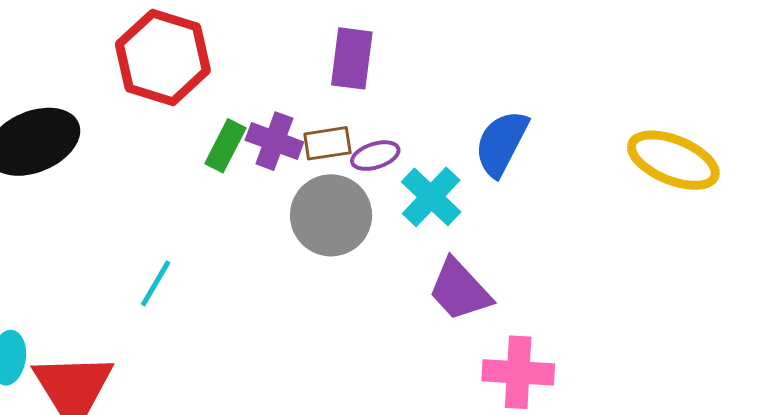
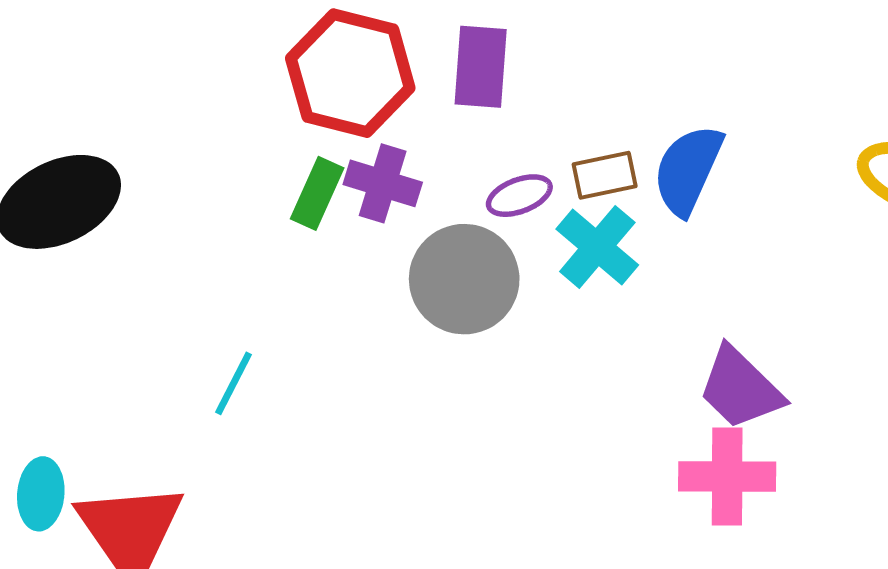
red hexagon: (163, 57) -> (350, 73), moved
brown rectangle: (327, 143) -> (605, 175), moved
purple trapezoid: (460, 290) -> (740, 388), moved

